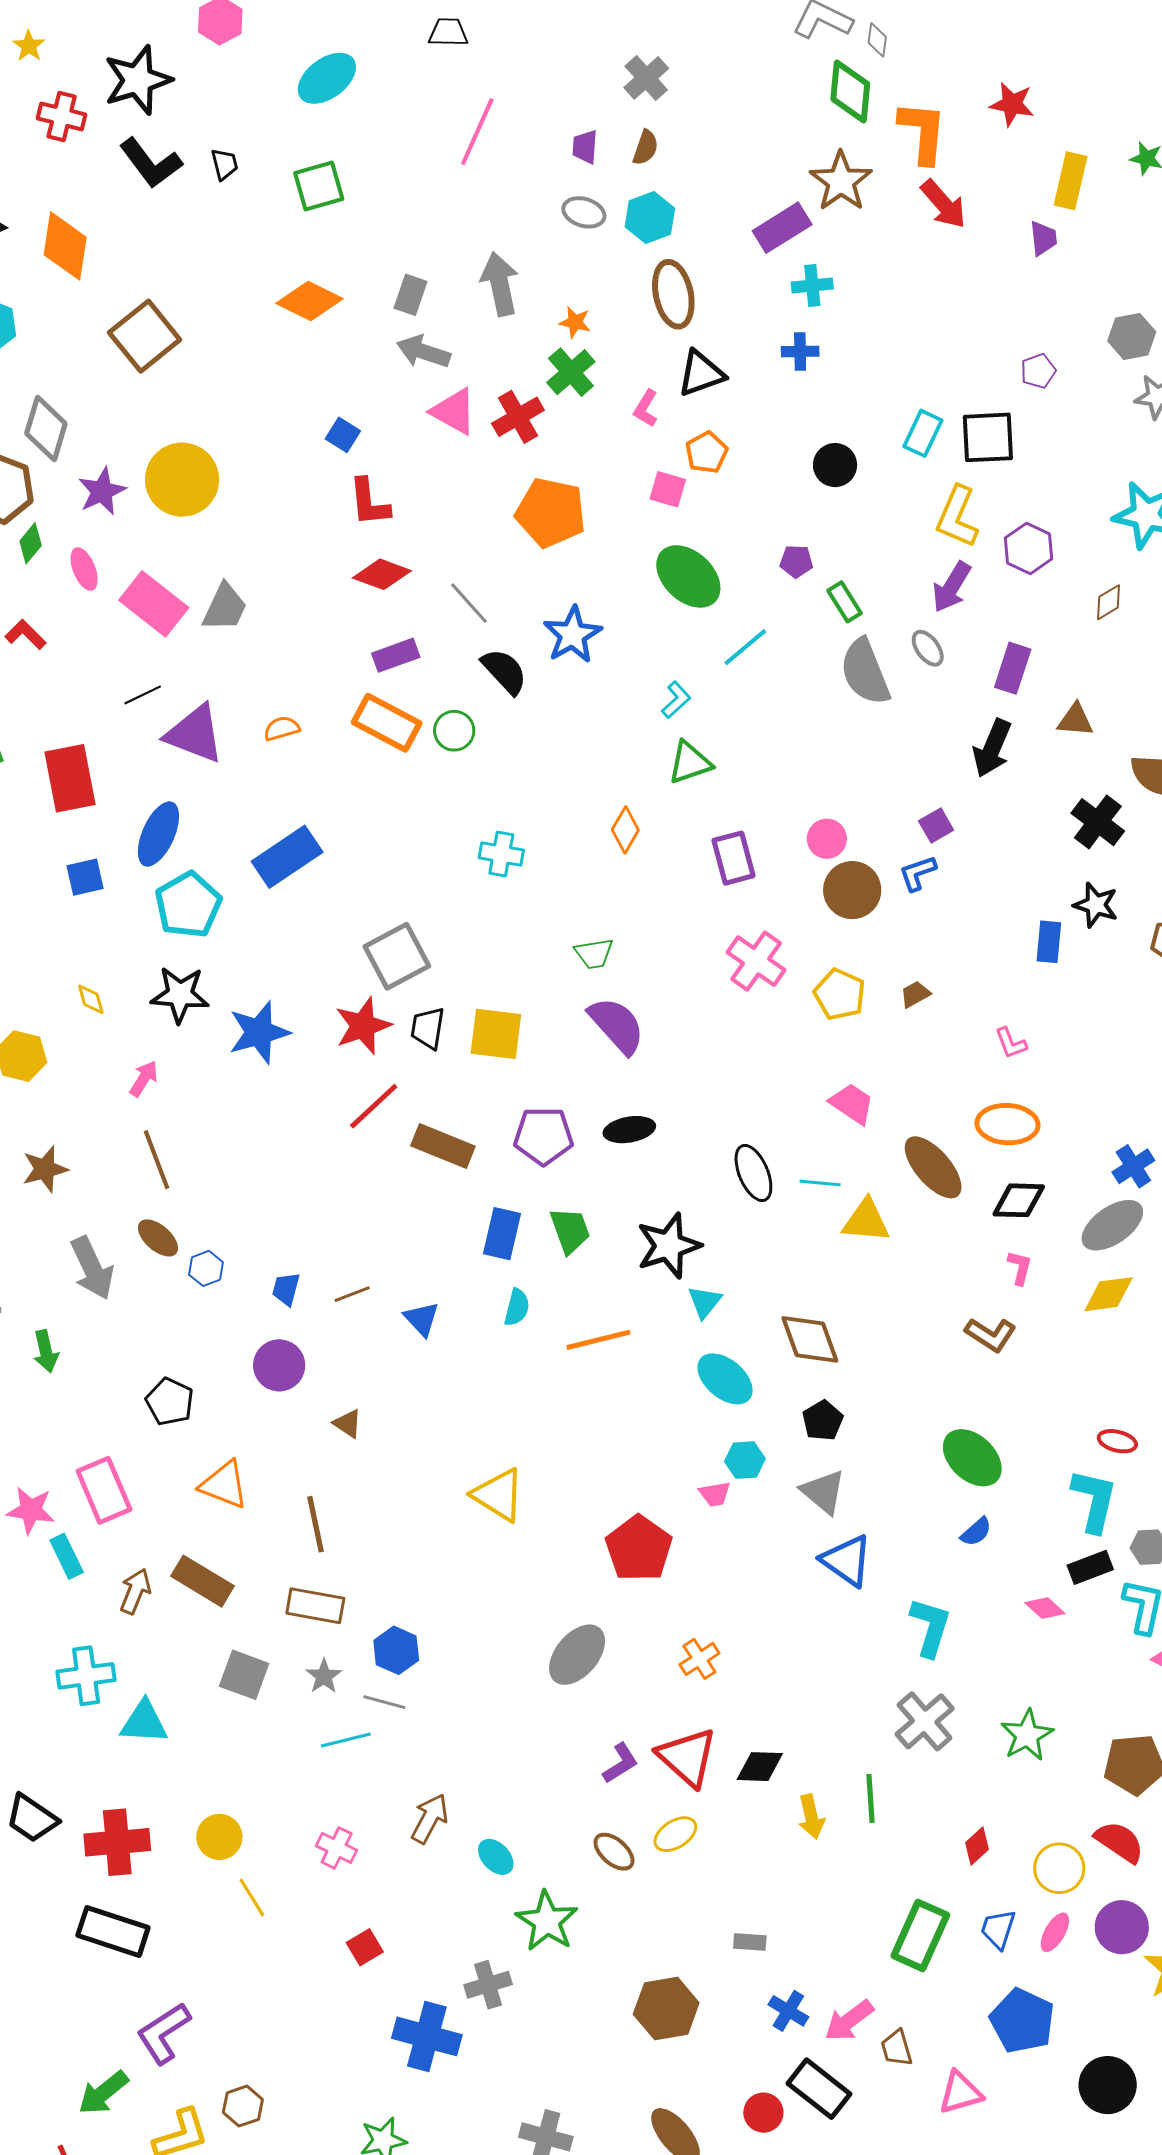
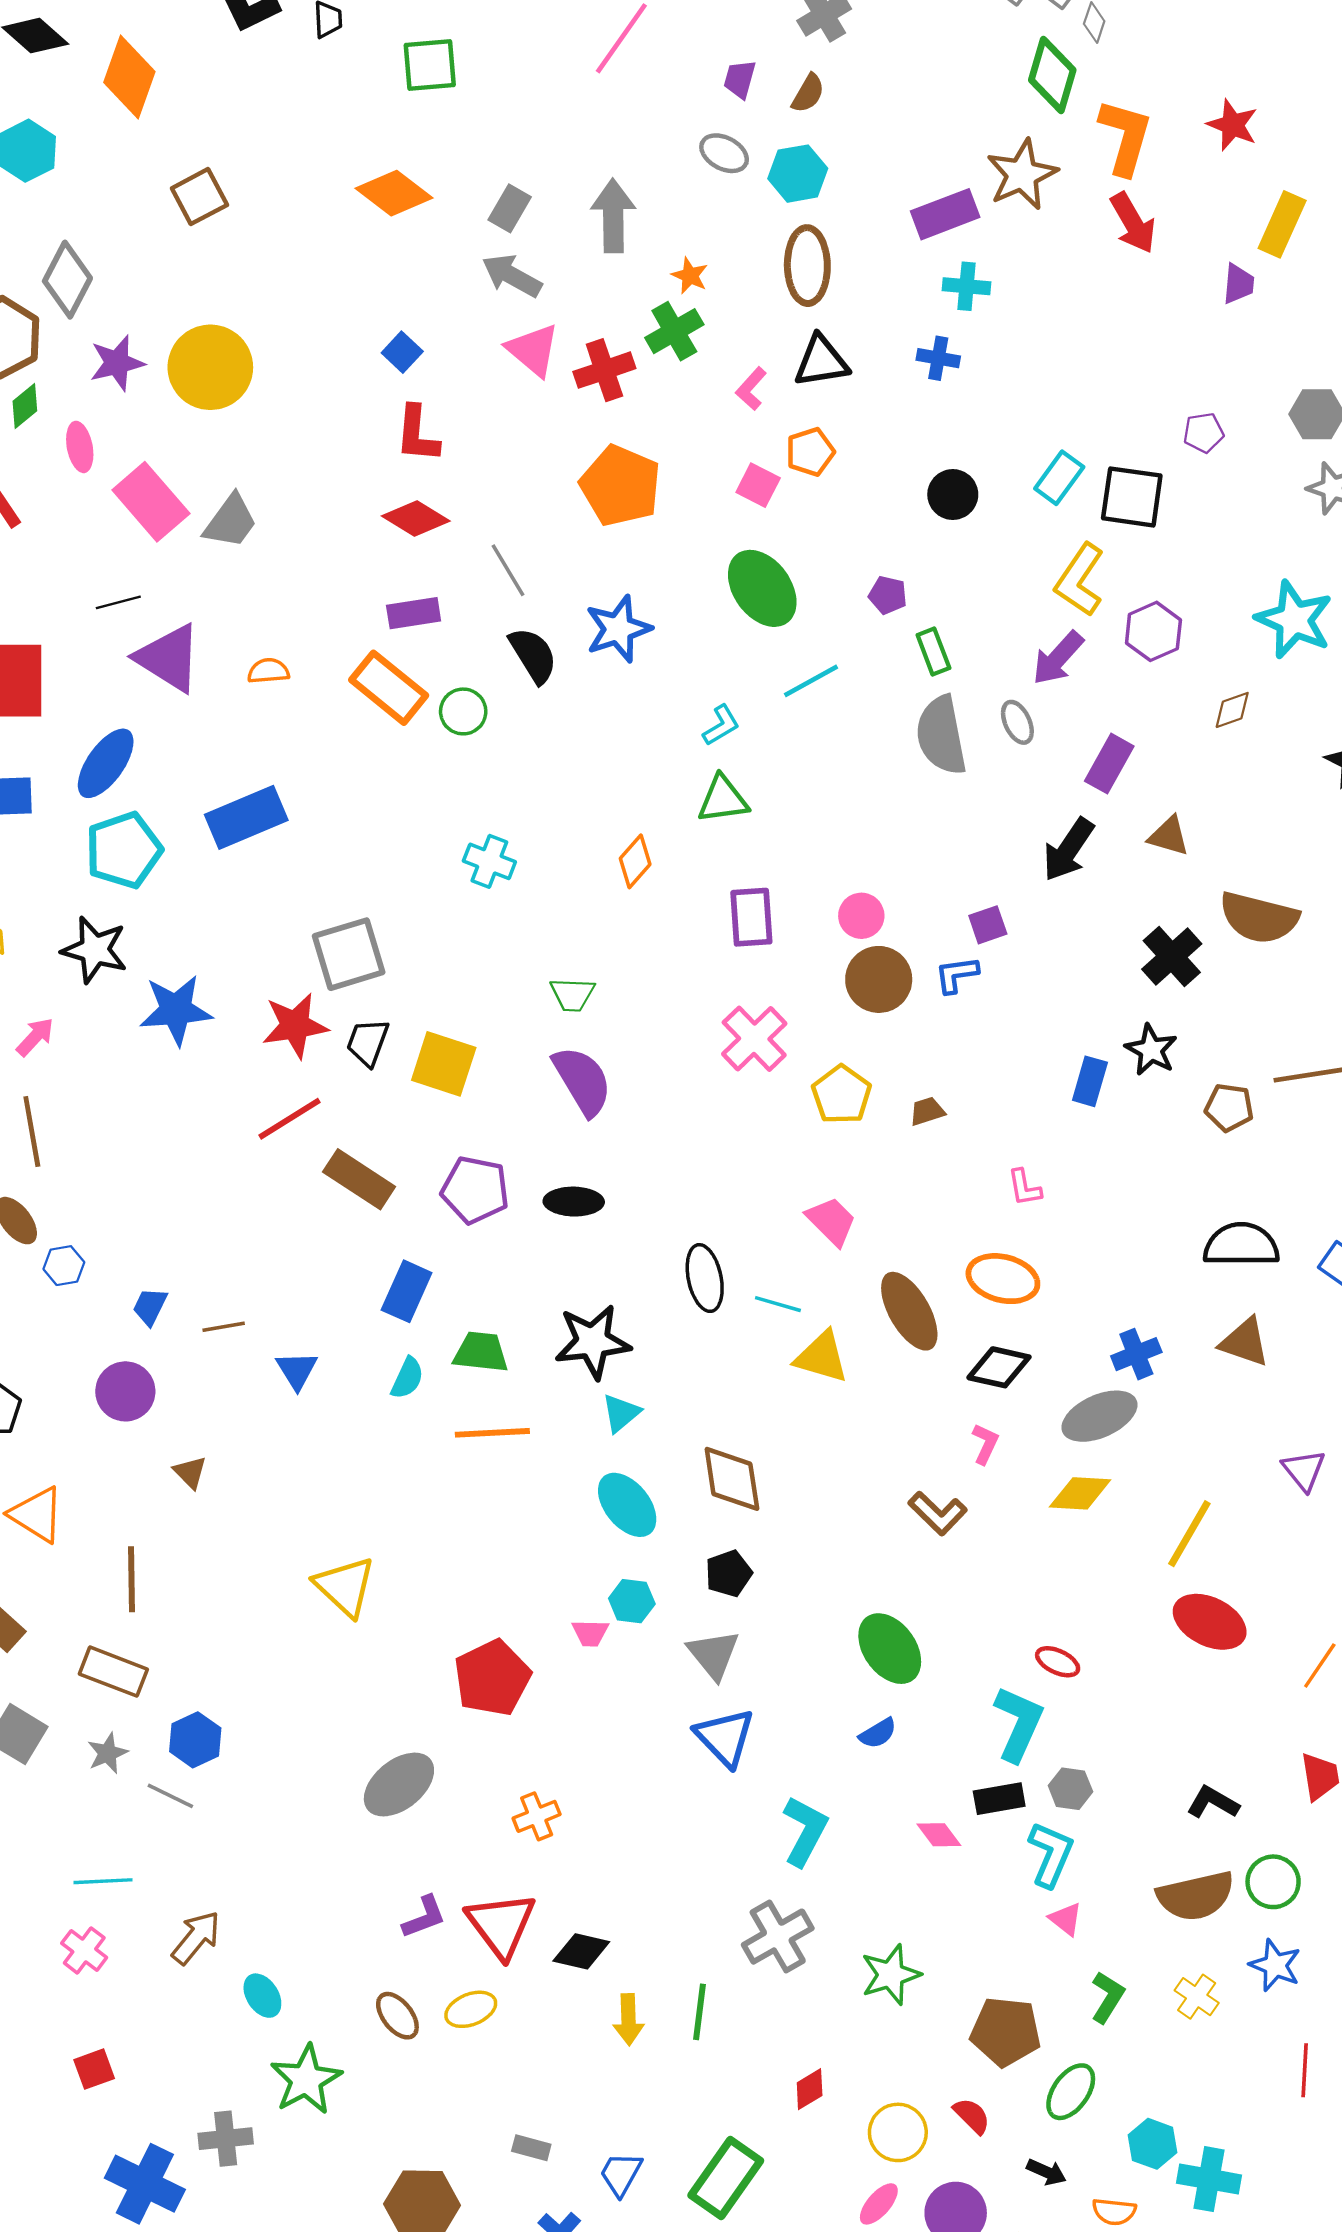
brown square: (145, 336) -> (199, 197), size x0.7
green trapezoid: (570, 1230) -> (481, 1352), moved, turned -75
cyan line: (346, 1740) -> (103, 1881), moved
red semicircle: (1119, 1842) -> (972, 2116), size x0.7
blue trapezoid: (998, 1929) -> (621, 2174), moved

